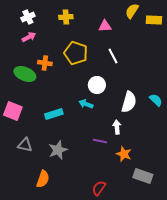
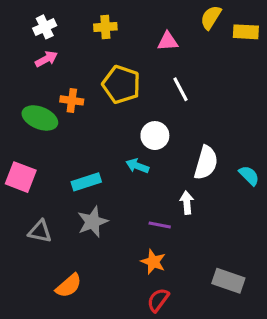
cyan semicircle: (156, 100) -> (249, 175), moved
gray star: (58, 150) -> (93, 222), moved
orange star: (124, 154) -> (153, 262), moved
orange semicircle: (43, 179) -> (69, 286), turned 30

